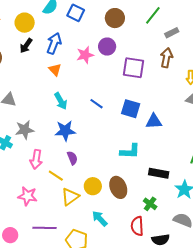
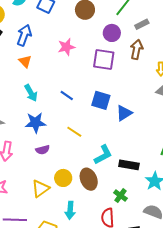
purple circle: (107, 47) -> (112, 33), moved
pink star: (85, 55) -> (66, 47), moved
blue triangle: (154, 121) -> (124, 113), turned -30
cyan L-shape: (130, 151) -> (103, 155), moved, turned -30
purple semicircle: (72, 158) -> (43, 150), turned 96
yellow line: (56, 176) -> (74, 132), moved
cyan arrow: (100, 219) -> (70, 210), turned -132

